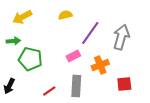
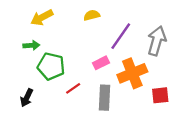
orange cross: (100, 65) -> (132, 73), size x1.4
red line: (49, 91) -> (73, 88), moved

